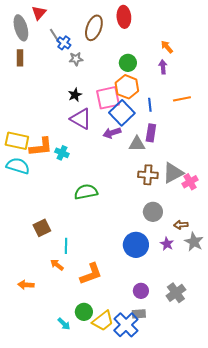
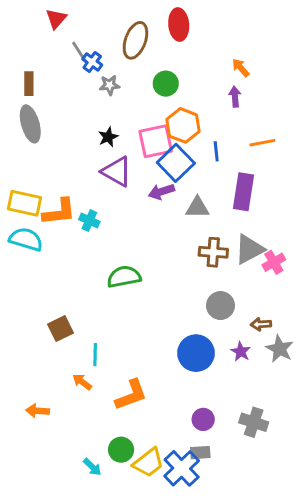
gray ellipse: (21, 28) -> (30, 124), moved
green circle: (128, 63) -> (166, 84), moved
purple rectangle: (151, 133) -> (244, 192), moved, size x1.4
gray cross: (176, 293) -> (254, 422), turned -36

